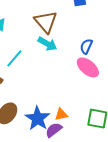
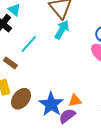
cyan arrow: (47, 44) -> (62, 30), turned -90

